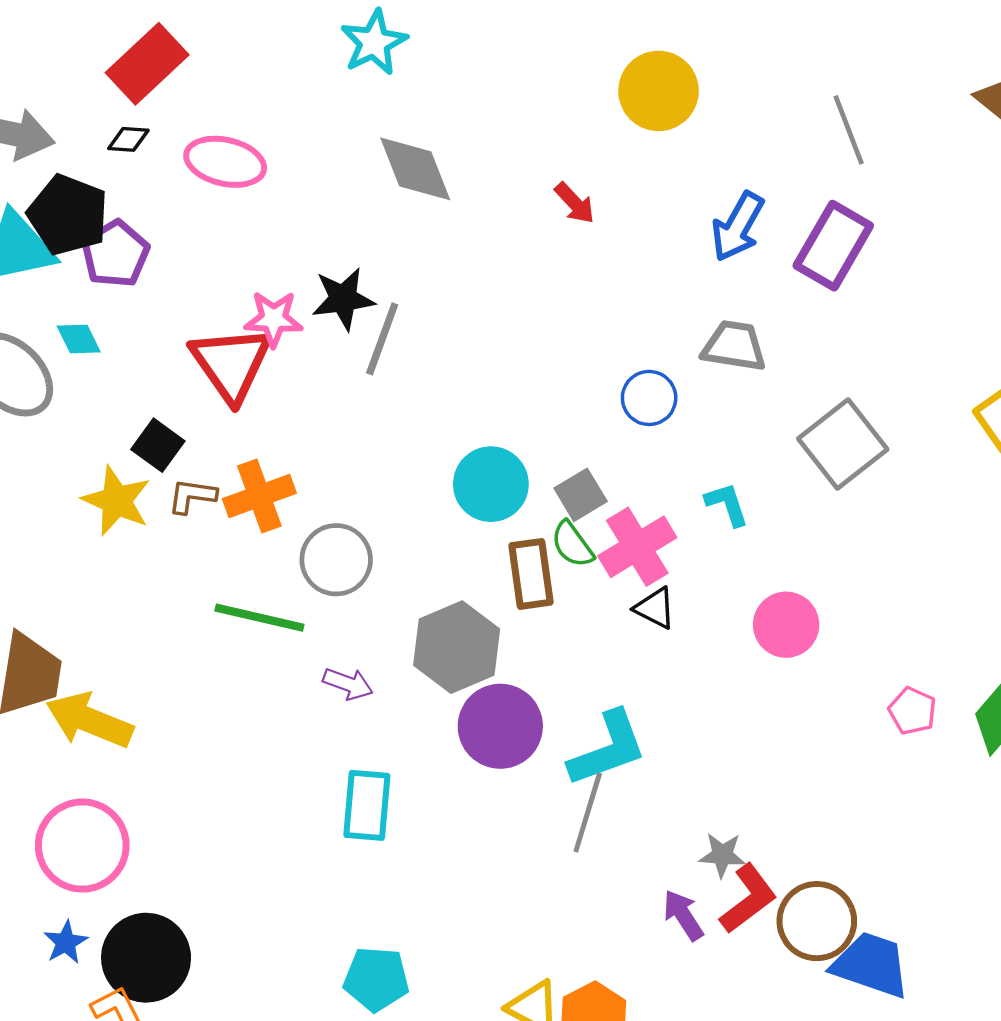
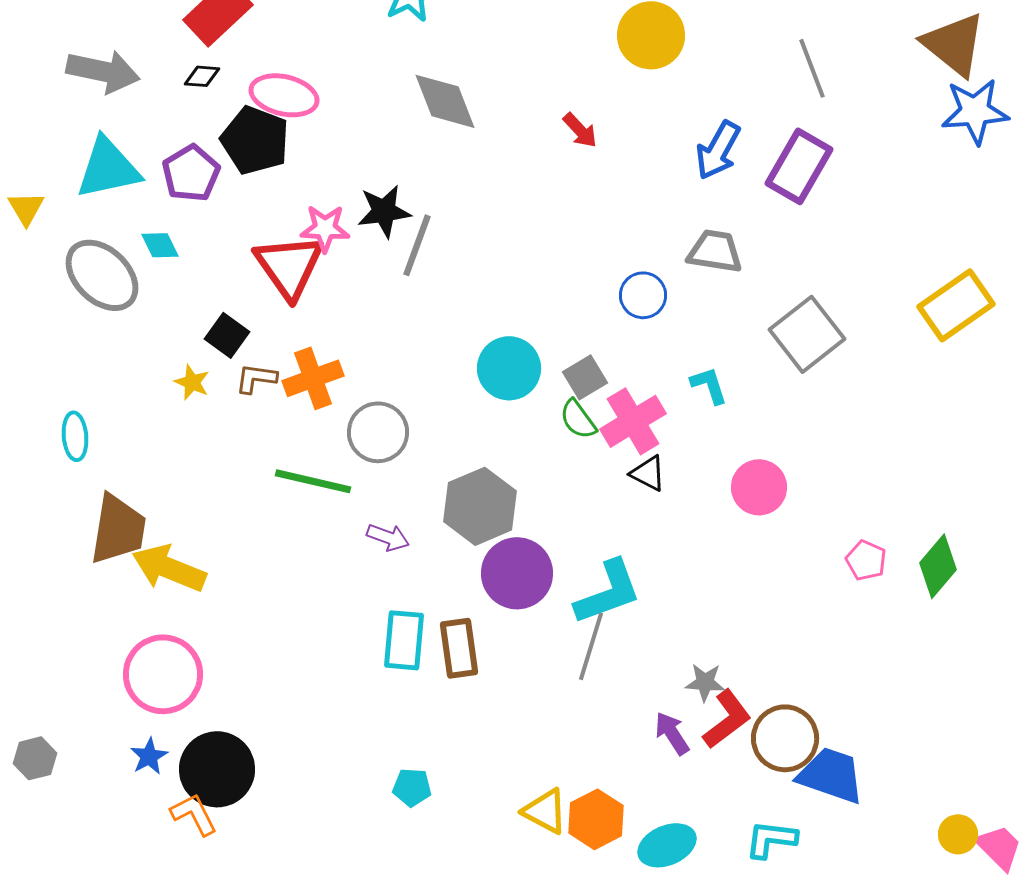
black pentagon: (68, 215) -> (255, 140), moved
yellow star: (116, 501) -> (192, 382), size x0.6
brown rectangle: (531, 574) -> (459, 648), moved
cyan pentagon: (376, 979) -> (412, 787), size x0.7

